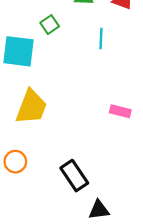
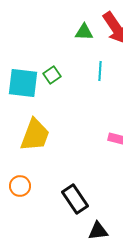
green square: (50, 25) -> (52, 75), moved

